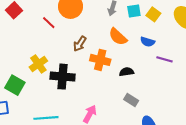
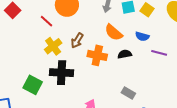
yellow cross: (38, 64) -> (53, 46), moved
black semicircle: (127, 72) -> (125, 54), moved
green square: (15, 85) -> (33, 85), moved

